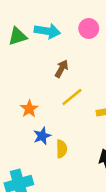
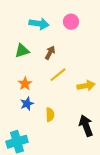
green triangle: (18, 36) -> (22, 51), moved
blue star: (42, 136) -> (27, 104), moved

